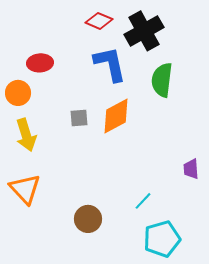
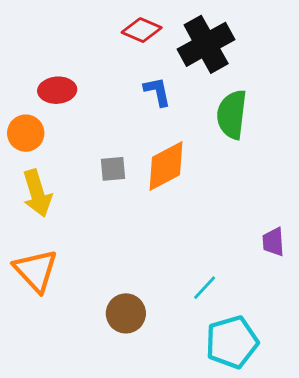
blue L-shape: (110, 64) -> (157, 92), size x0.6

